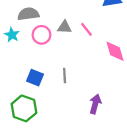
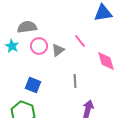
gray triangle: (65, 27) -> (58, 50), moved, turned -40
gray line: (65, 75) -> (75, 81), moved

